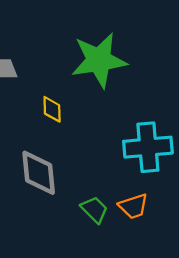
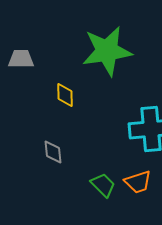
gray diamond: (39, 173) -> (53, 152), size x0.6

